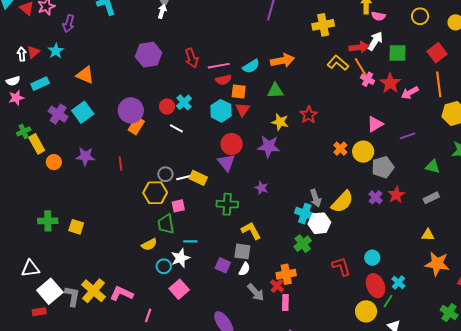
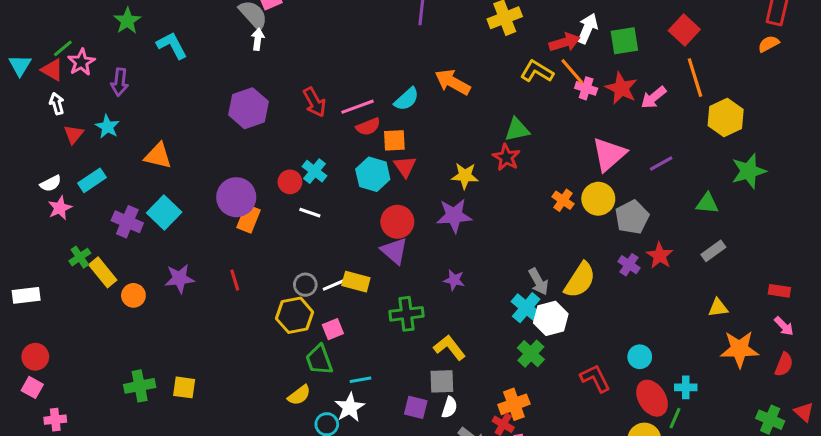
white arrow: (22, 54) -> (57, 104), moved
orange arrow: (282, 60) -> (453, 82), turned -130
green triangle: (275, 91) -> (517, 130), moved
pink triangle: (375, 124) -> (609, 154), size x1.4
cyan cross: (305, 214) -> (526, 308), turned 30
cyan cross: (398, 282) -> (686, 387), turned -32

